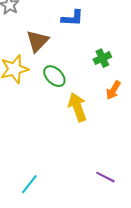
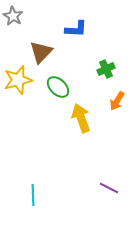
cyan line: (29, 184) -> (33, 195), turned -40

